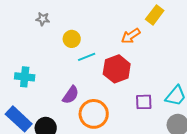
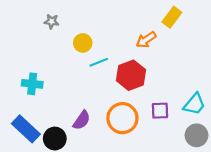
purple semicircle: (71, 95) -> (82, 120), moved
orange circle: (94, 114) -> (122, 118), moved

